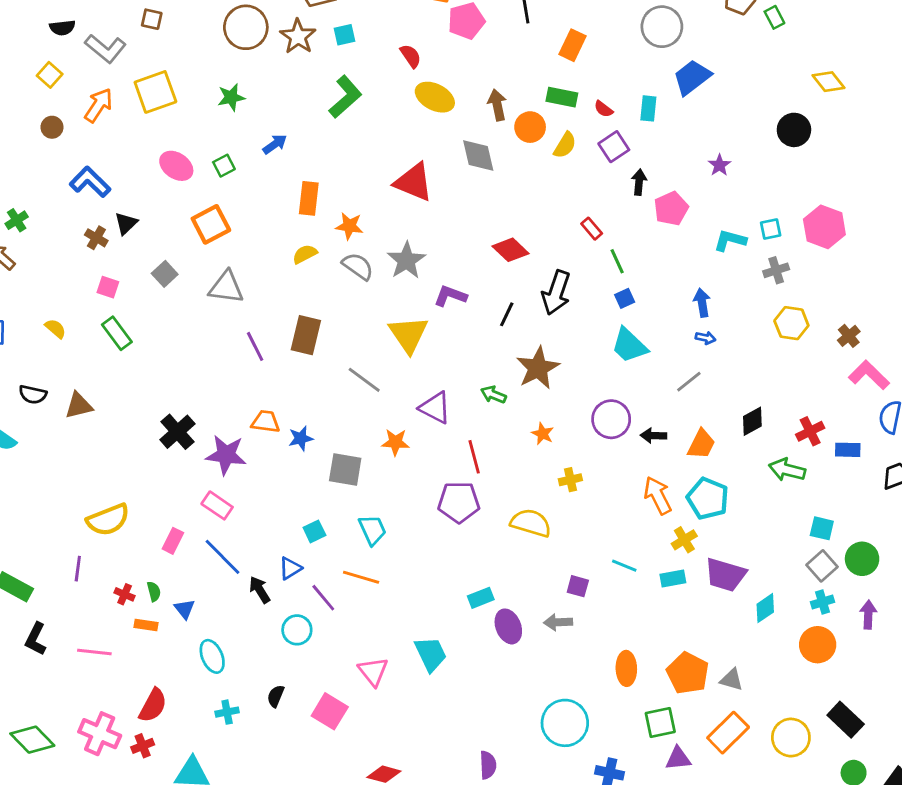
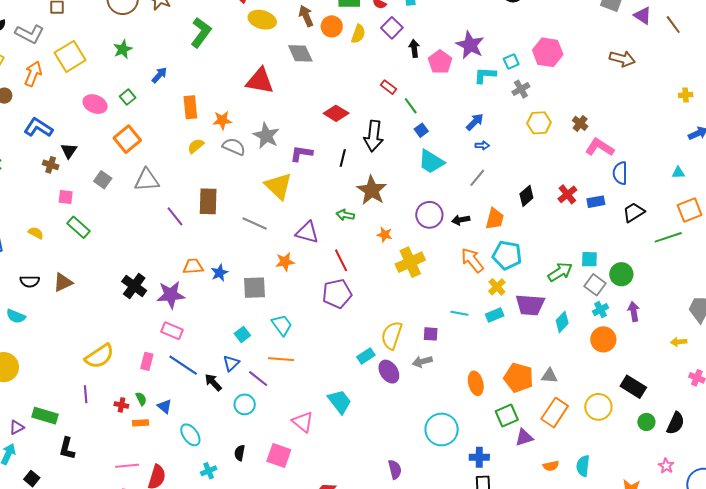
purple star: (719, 165) -> (470, 45), moved, size x1.8
blue arrow: (702, 303) -> (475, 122), turned 66
green arrow: (787, 470) -> (560, 272), moved, turned 145
yellow cross: (570, 480) -> (410, 262), size x1.8
yellow semicircle: (531, 523) -> (392, 335), moved, turned -76
pink line: (94, 652) -> (127, 466), moved

